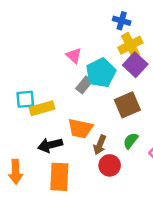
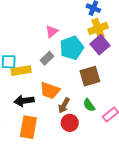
pink triangle: (74, 56) -> (52, 31), turned 32
gray rectangle: (84, 85) -> (47, 58), moved
green semicircle: (131, 141) -> (89, 105), turned -80

